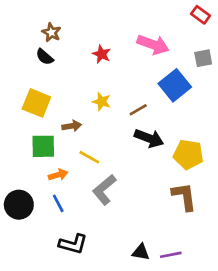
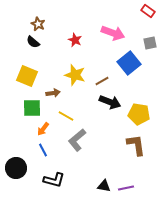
yellow star: (102, 102) -> (75, 75), size x1.5
orange arrow: (58, 175) -> (43, 129), turned 144
black circle: (19, 205) -> (16, 168), moved

